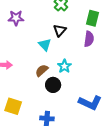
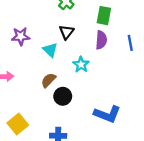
purple star: (16, 18) -> (21, 36), moved
cyan star: (64, 66) -> (81, 65), moved
yellow square: (13, 106) -> (18, 124), turned 36

